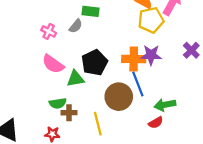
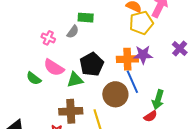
green semicircle: (58, 103) -> (34, 78), moved, turned 49
green arrow: (165, 105) -> (158, 100), turned -60
brown cross: (69, 113) -> (71, 111), size x1.6

